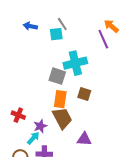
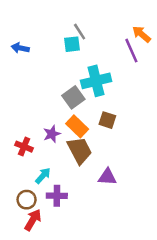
blue arrow: (30, 26) -> (20, 48), moved
gray square: (57, 76) -> (73, 97), turned 36
orange rectangle: (60, 99) -> (77, 126), turned -54
purple star: (40, 126) -> (52, 134), moved

